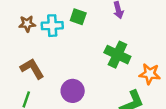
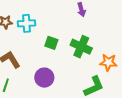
green square: (78, 17) -> (51, 43), moved

